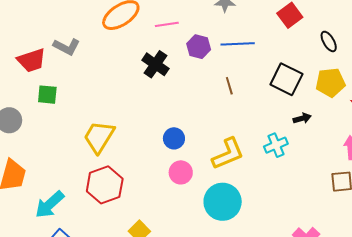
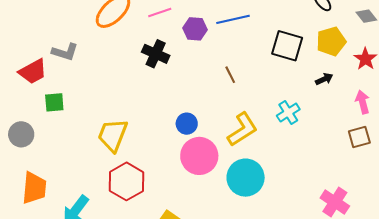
brown line: (229, 86) -> (230, 75), moved
black arrow: (302, 118) -> (324, 79), moved
pink circle: (181, 172) -> (199, 156), size x1.6

